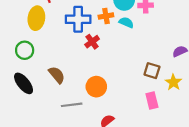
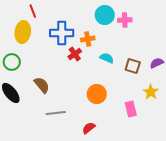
orange cross: (106, 16) -> (88, 39), moved
cyan semicircle: (126, 22) -> (107, 58), moved
brown square: (152, 71) -> (133, 66), moved
orange circle: (96, 87) -> (97, 94), moved

